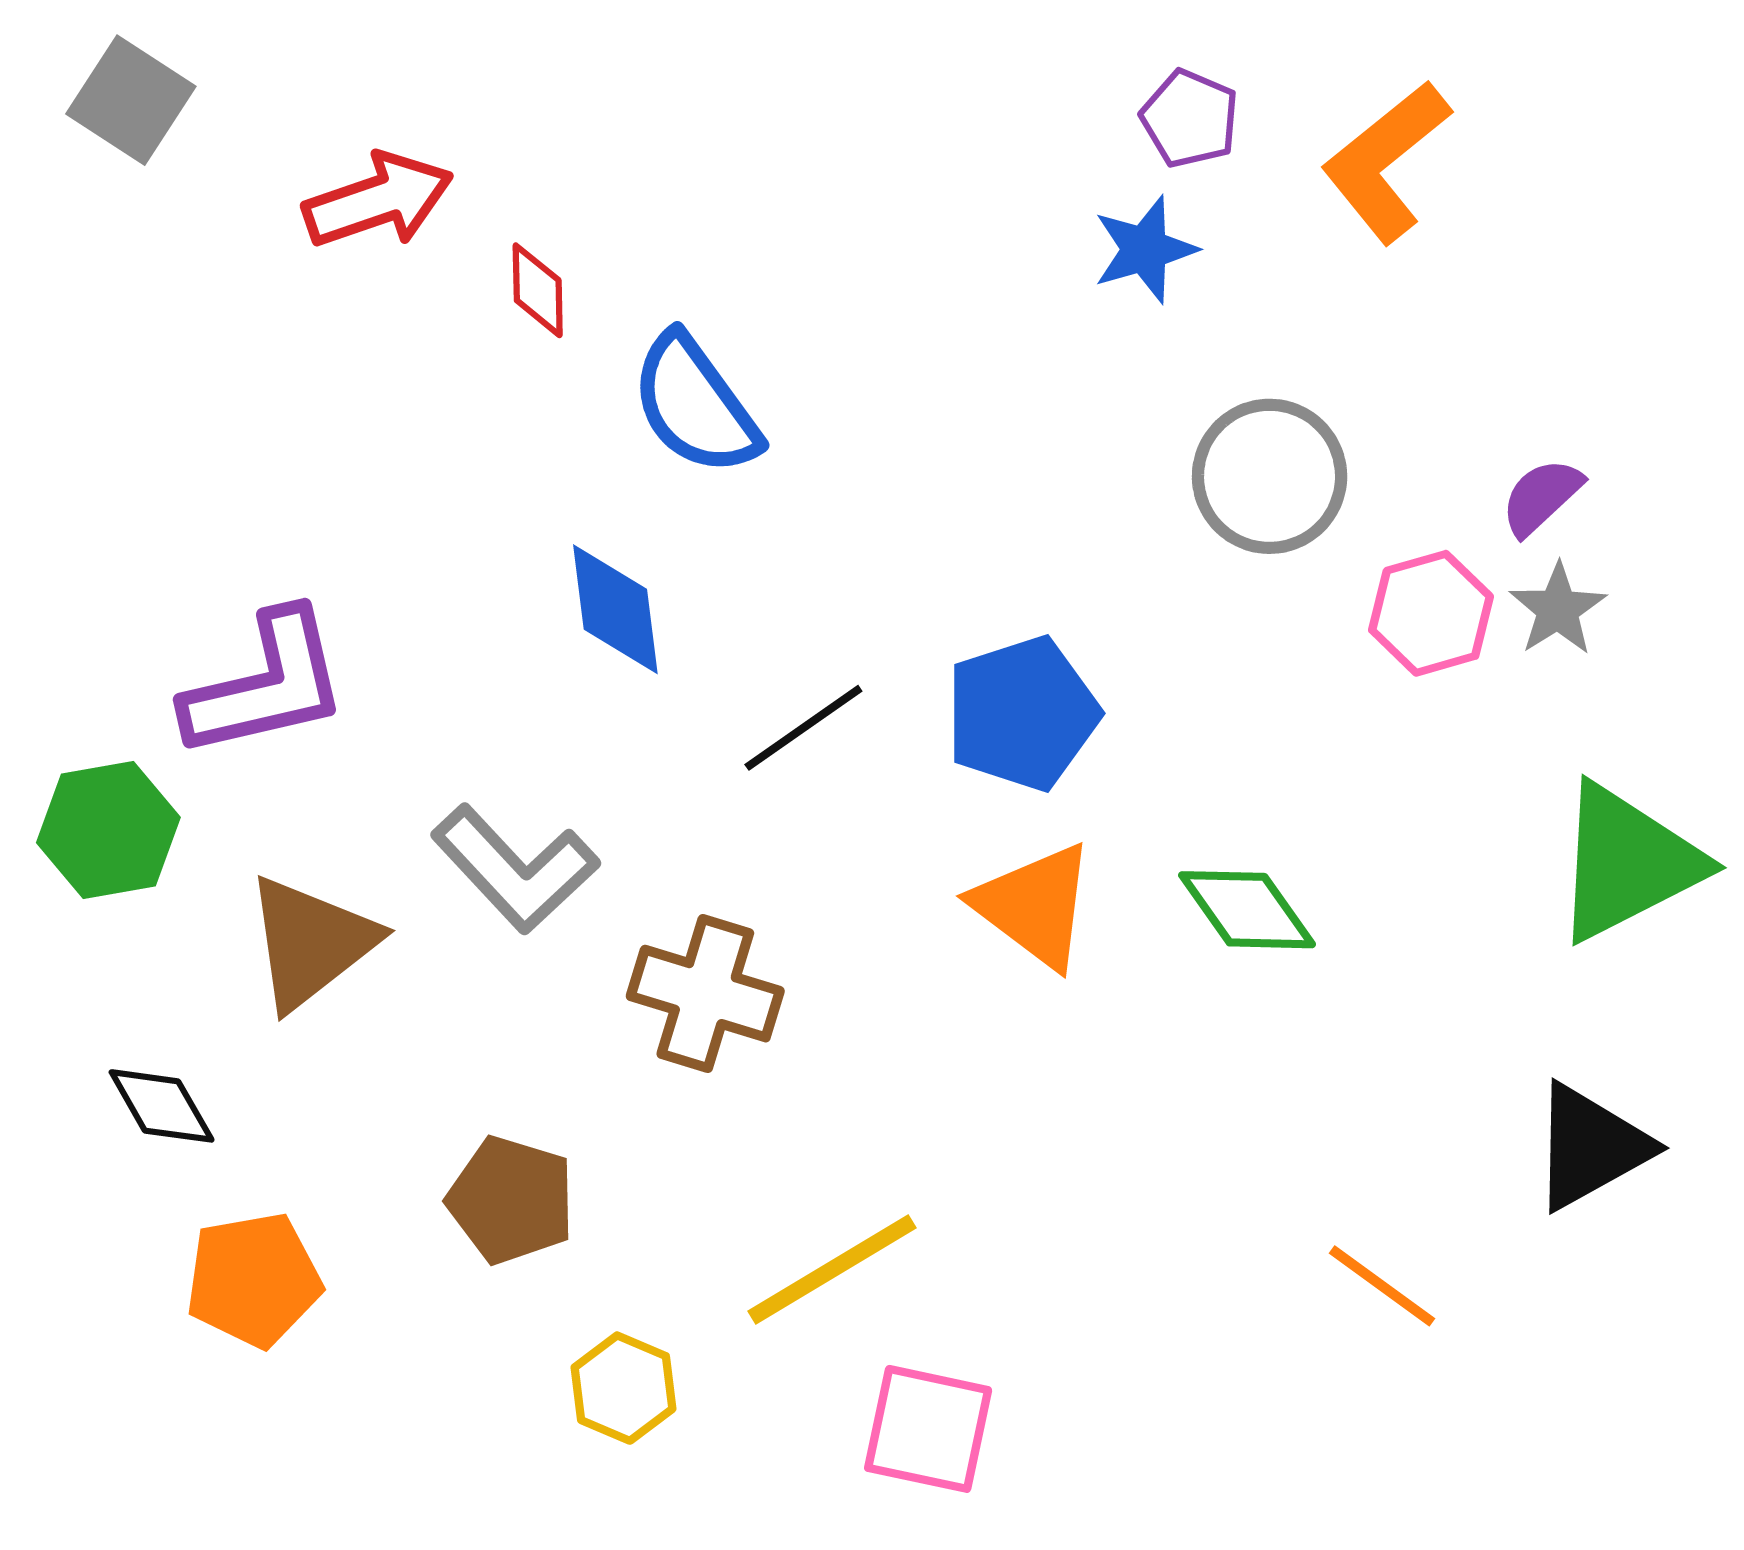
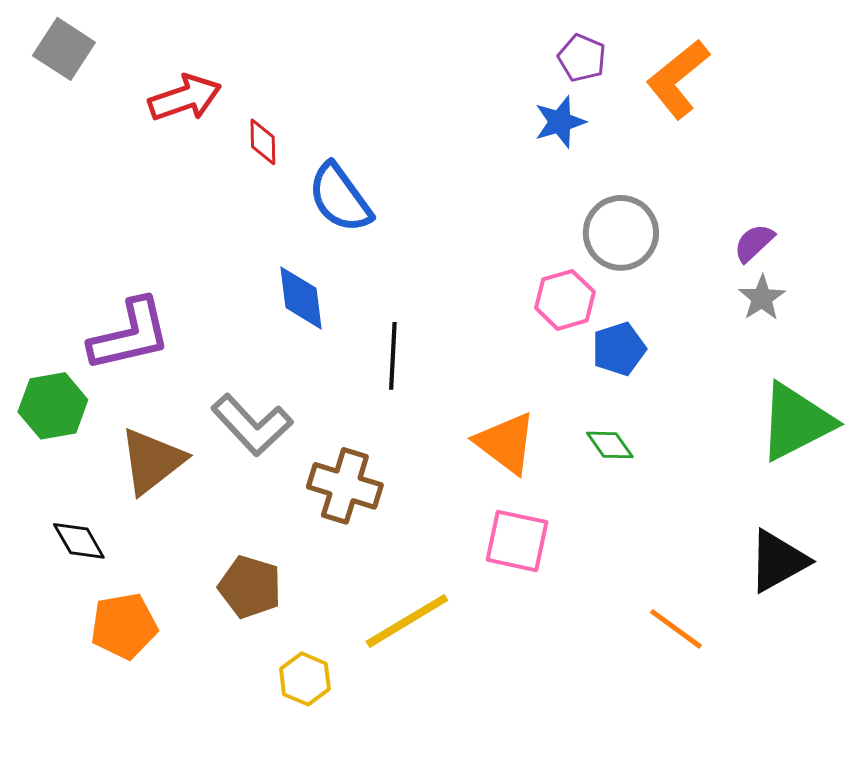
pink hexagon: (1431, 613) -> (565, 300), moved
blue pentagon: (1022, 713) -> (619, 349), moved, size x0.7
black line: (803, 728) -> (393, 356), turned -52
green diamond: (1247, 910) -> (610, 445), size x0.7
pink square: (928, 1429) -> (517, 541), moved

